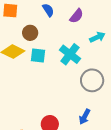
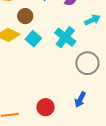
cyan square: (38, 56) -> (33, 39), turned 35

